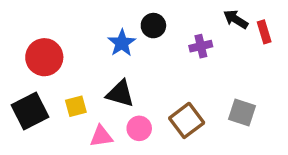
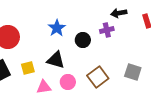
black arrow: (236, 19) -> (119, 13), moved, turned -42
black circle: (153, 26) -> (83, 40), moved

